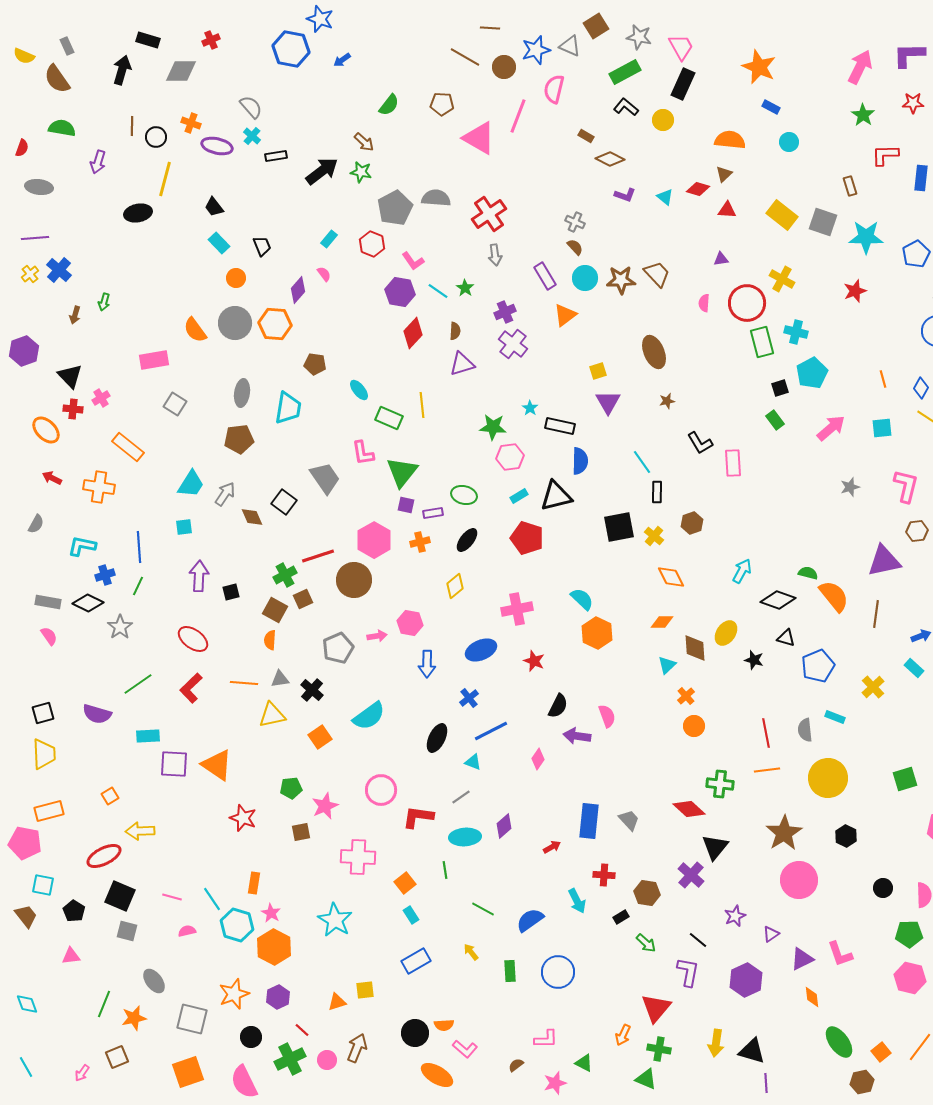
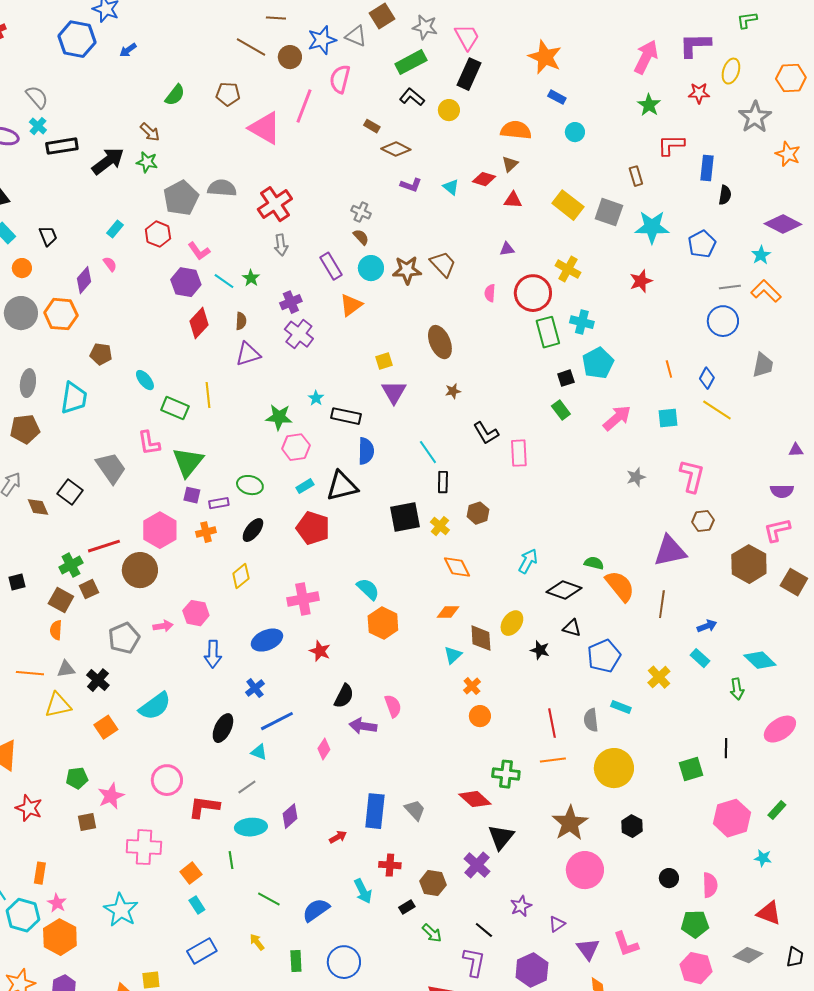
black rectangle: (276, 156) -> (62, 146), size x1.4
purple triangle: (802, 959) -> (588, 949), turned -40

